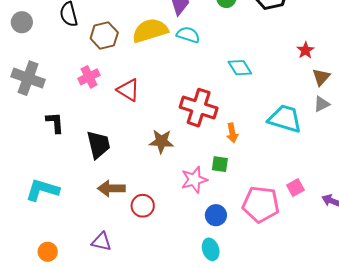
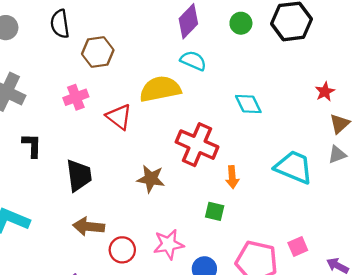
yellow semicircle: (150, 31) -> (160, 89), moved
pink star: (194, 180) -> (169, 244), moved

